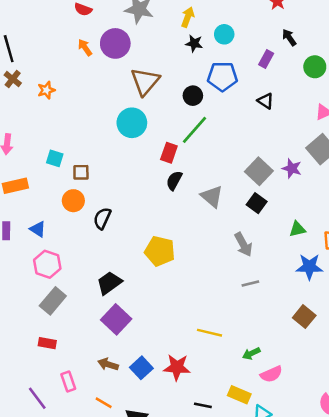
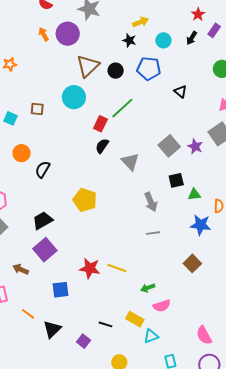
yellow arrow: (188, 17) -> (140, 22), moved, turned 42
cyan circle: (224, 34) -> (163, 40), moved
black arrow: (289, 37) -> (192, 38), moved, turned -120
purple rectangle: (266, 59) -> (214, 30), moved
black circle: (193, 96) -> (116, 71), moved
brown square: (81, 172) -> (37, 109), moved
black square: (257, 203) -> (176, 180), moved, turned 35
brown arrow: (108, 364) -> (21, 269), moved
red star: (177, 367) -> (90, 268), moved
blue square: (141, 368) -> (60, 290), turned 30

